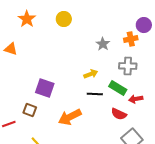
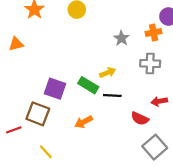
orange triangle: (11, 49) -> (16, 44), turned -32
green rectangle: (118, 88) -> (88, 85), moved
brown square: (30, 110) -> (38, 114), size x1.5
orange arrow: (70, 117) -> (84, 122), size x0.7

